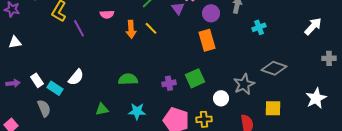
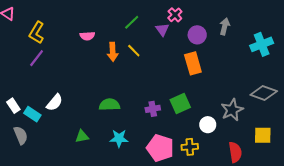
cyan cross: (259, 27) -> (262, 44), moved, size x1.5
purple line: (79, 28) -> (37, 58), moved, turned 66

